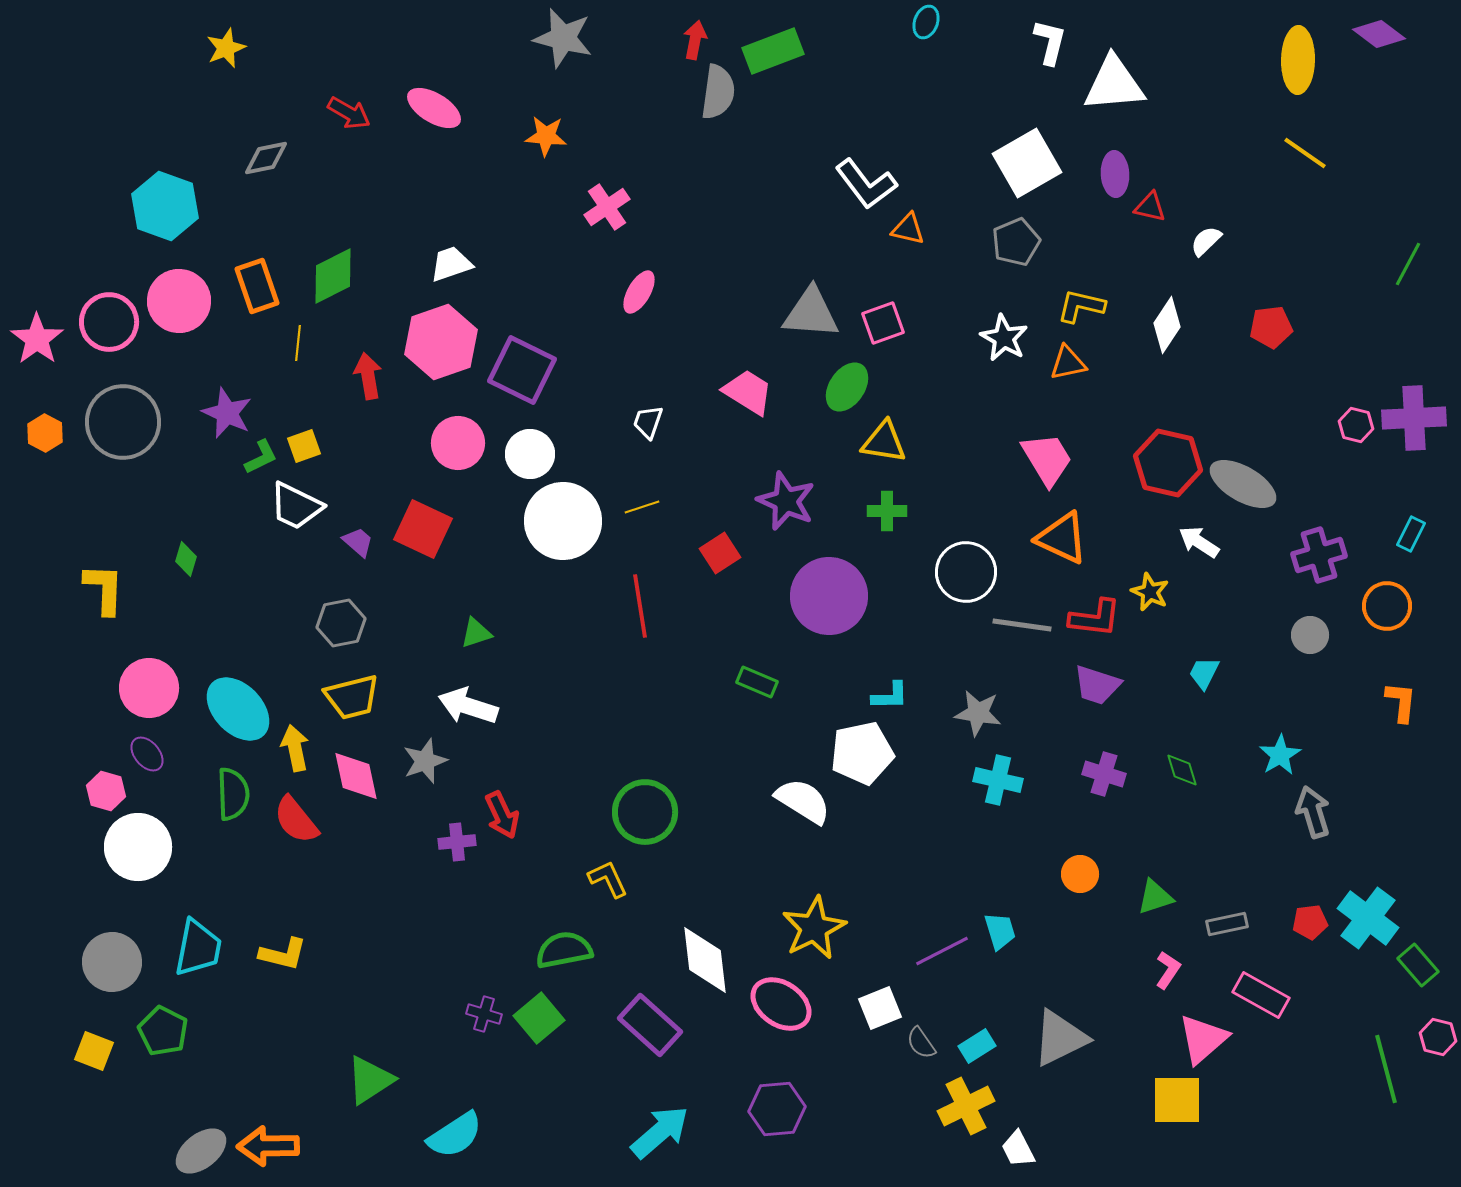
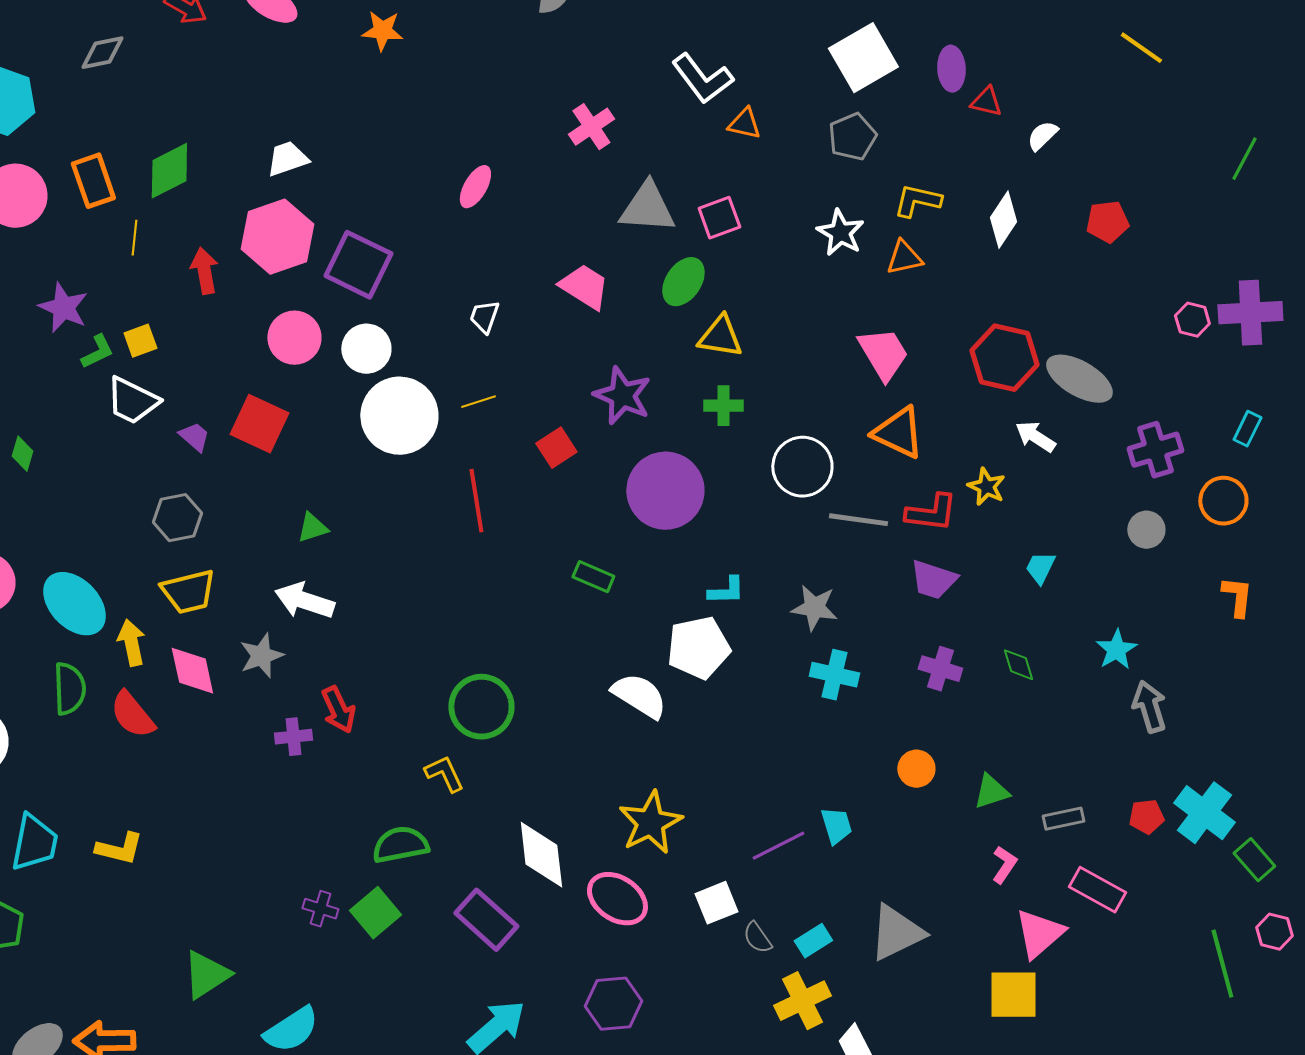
pink cross: (607, 207) -> (591, 127), moved

